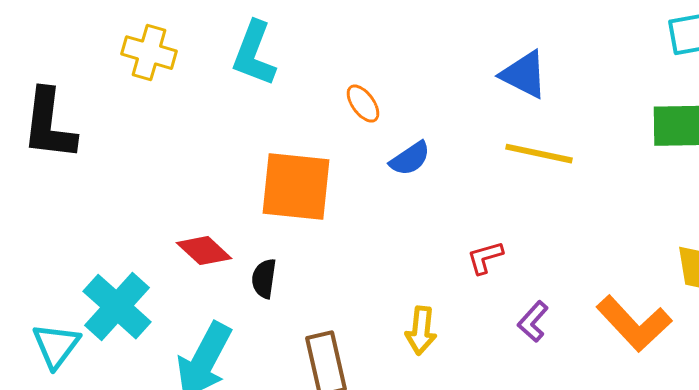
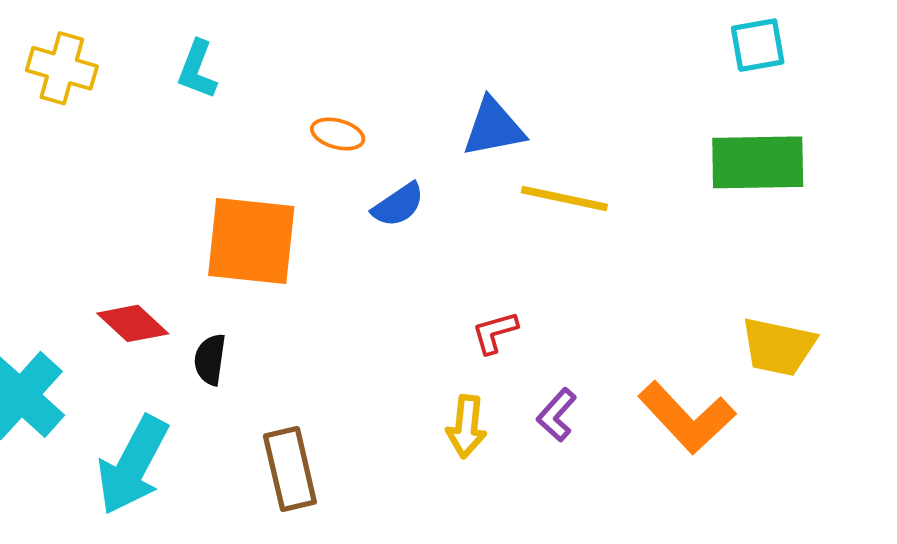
cyan L-shape: (254, 54) -> (197, 70), size x0.7
blue triangle: (524, 75) -> (494, 128), moved, turned -38
orange ellipse: (363, 104) -> (338, 134), turned -39
yellow arrow: (421, 331) -> (466, 426), moved

